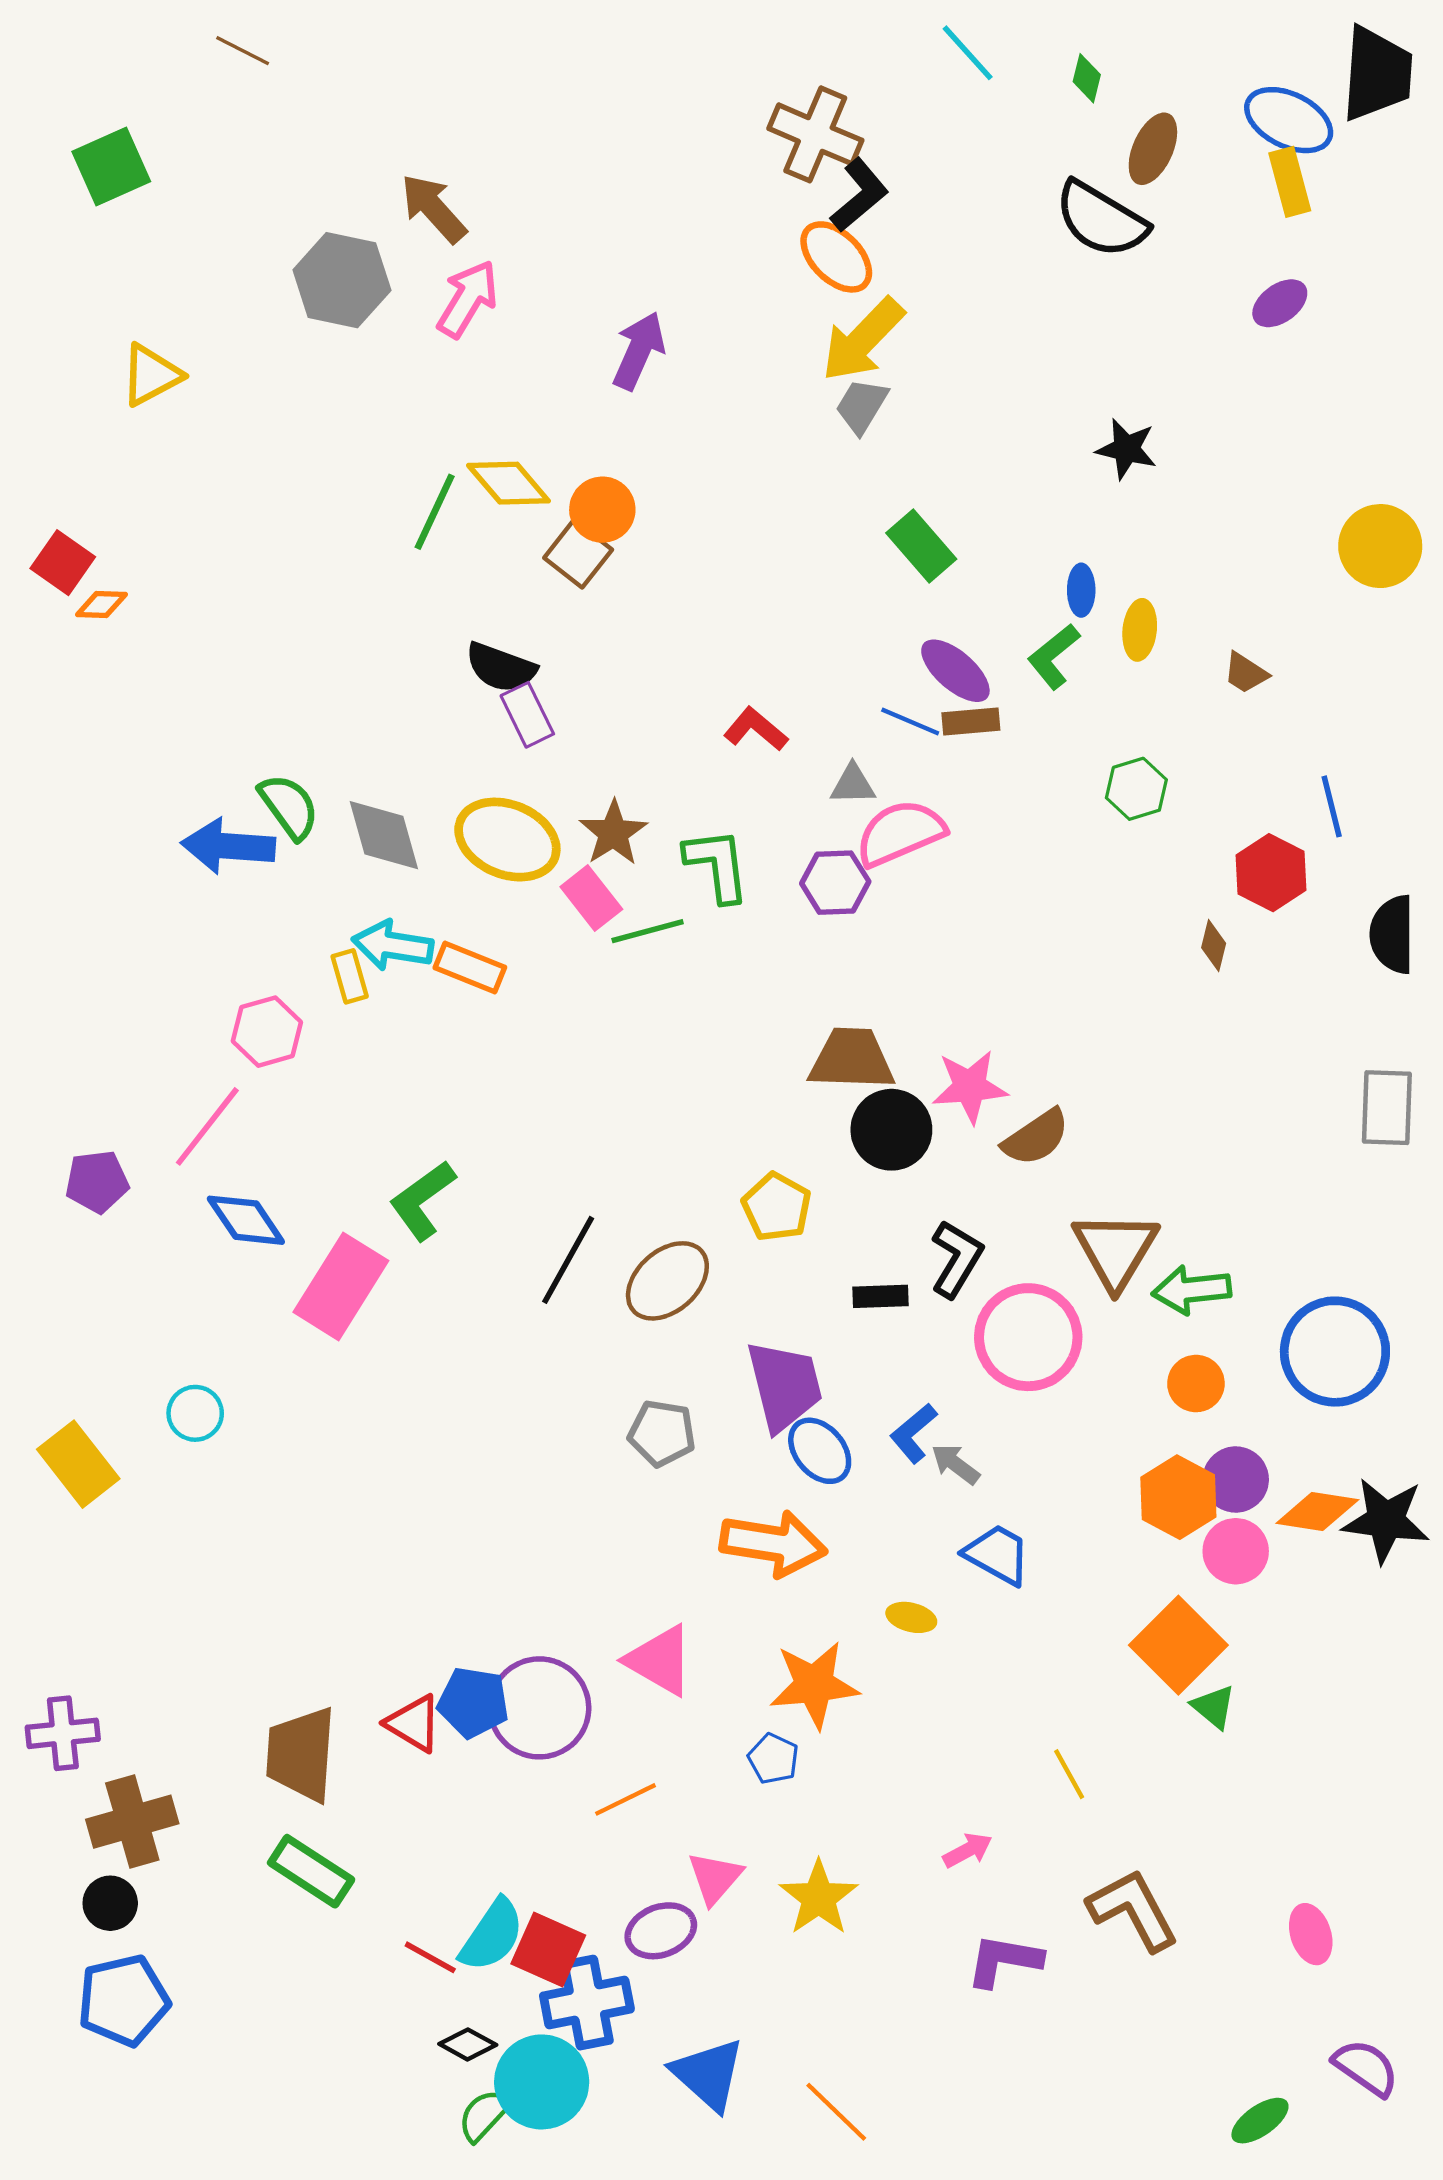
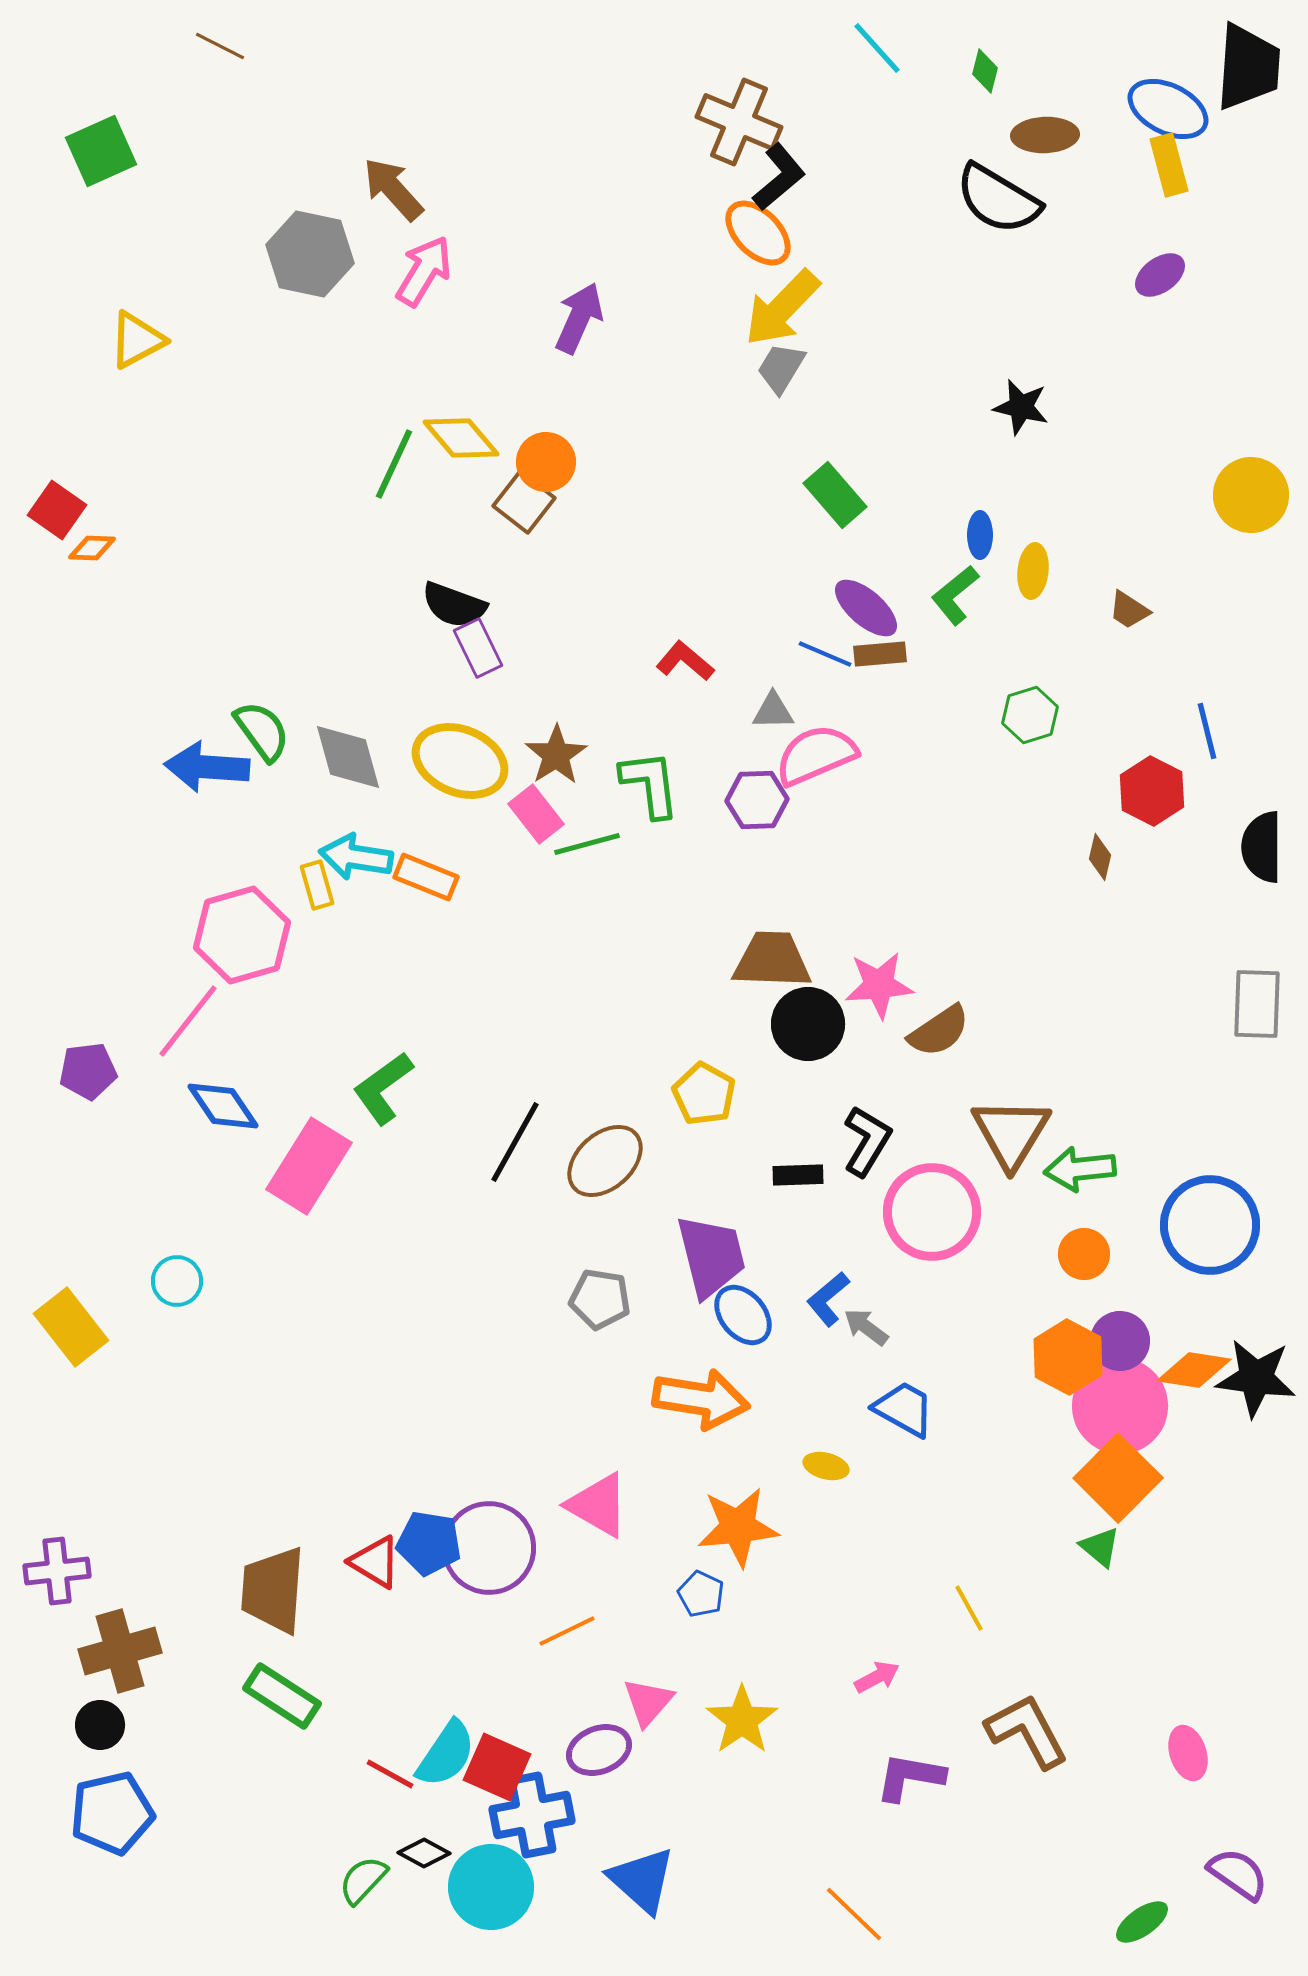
brown ellipse: (1153, 149) -> (1045, 135), turned 64
pink hexagon: (267, 1032) -> (242, 935), size x1.5
pink circle: (1236, 1551) -> (1120, 1406), size x1.6
orange square: (1178, 1645) -> (1118, 1478), moved
orange line: (836, 2112) -> (854, 1914), moved
green semicircle: (484, 2115) -> (363, 1880), moved

